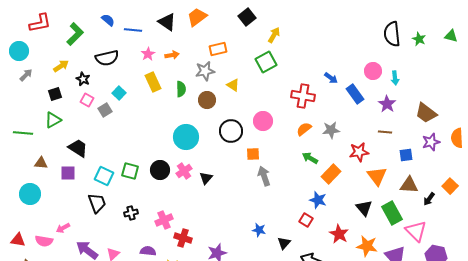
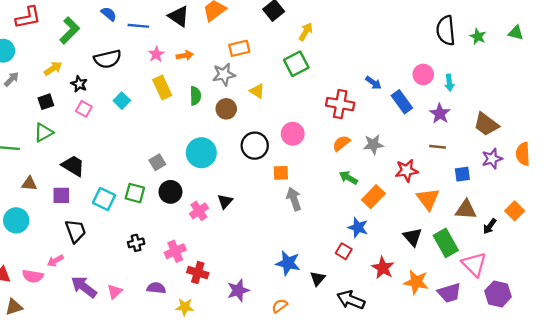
gray square: (105, 110) -> (157, 162), moved
pink cross: (184, 171) -> (199, 211), moved
black trapezoid: (97, 203) -> (76, 231), moved
blue star: (259, 230) -> (288, 263), size x1.5

